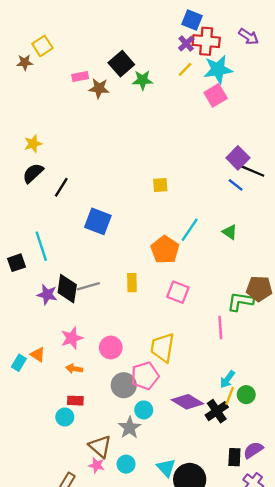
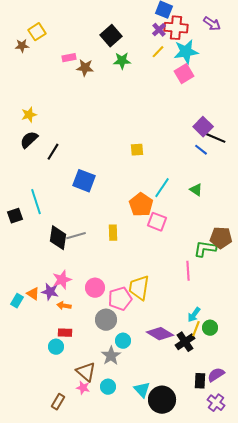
black square: (121, 64) -> (111, 36), moved
pink square: (178, 292) -> (157, 222), moved
purple star: (47, 294) -> (50, 292), moved
pink pentagon: (145, 376) -> (120, 299), moved

